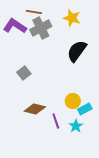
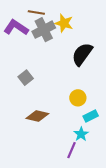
yellow star: (72, 18) -> (64, 23), moved
yellow circle: (73, 101) -> (78, 98), moved
purple line: (56, 121) -> (71, 150), moved, turned 42

